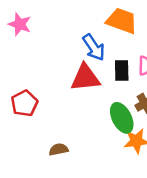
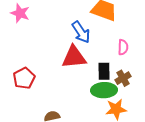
black rectangle: (122, 70) -> (104, 71), moved
green ellipse: (122, 118) -> (104, 90), turned -65

